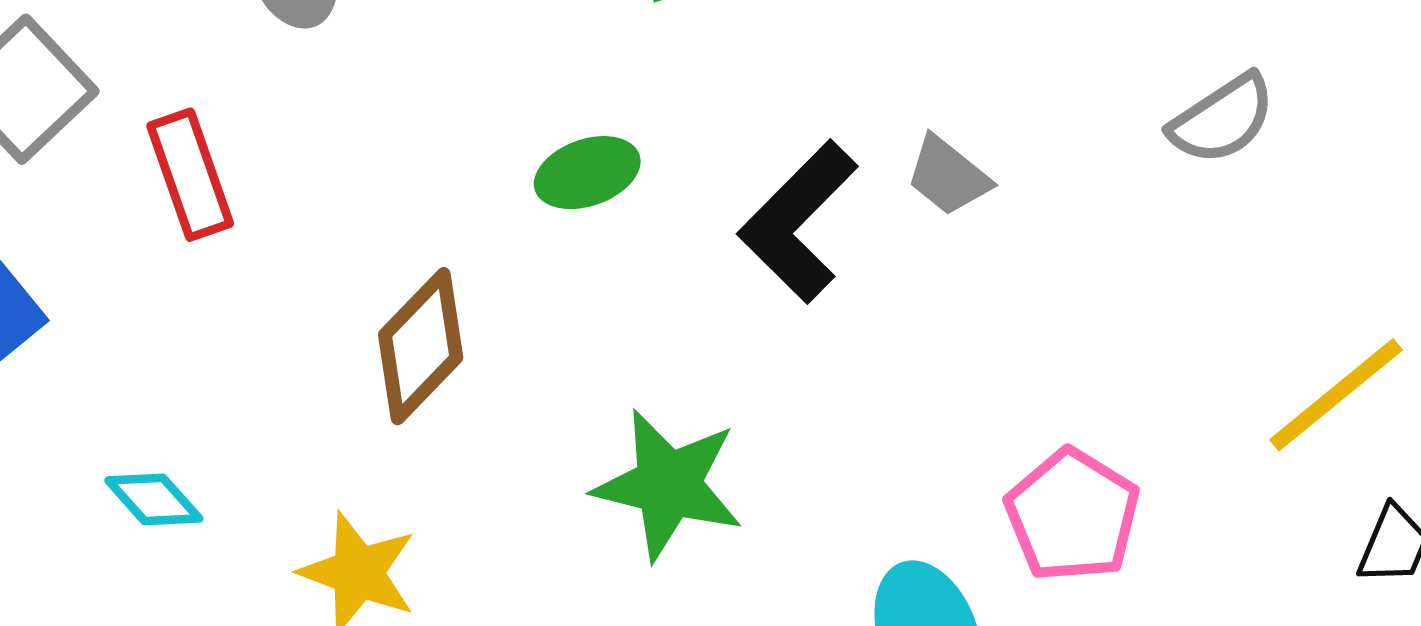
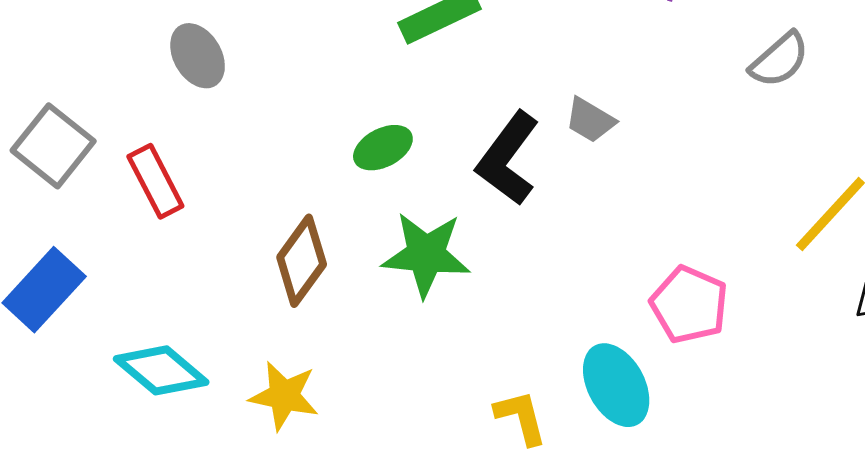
gray semicircle: (1222, 119) -> (779, 60), moved
green star: (668, 485) -> (426, 254), moved
cyan diamond: (154, 499) -> (161, 370), size x1.6

